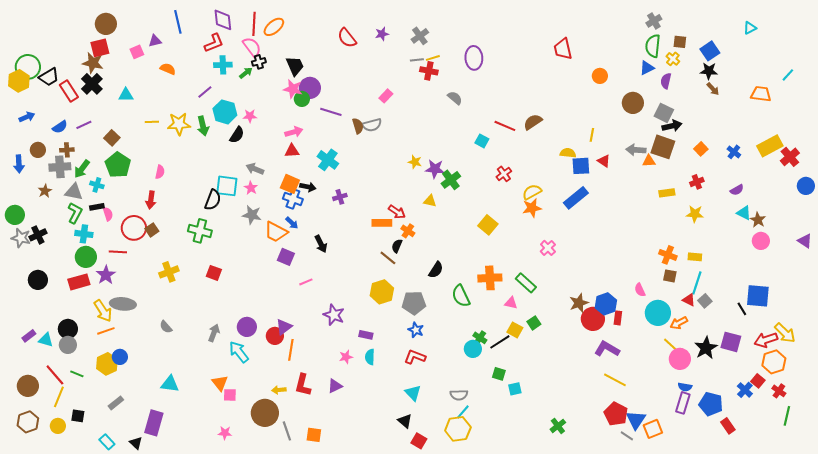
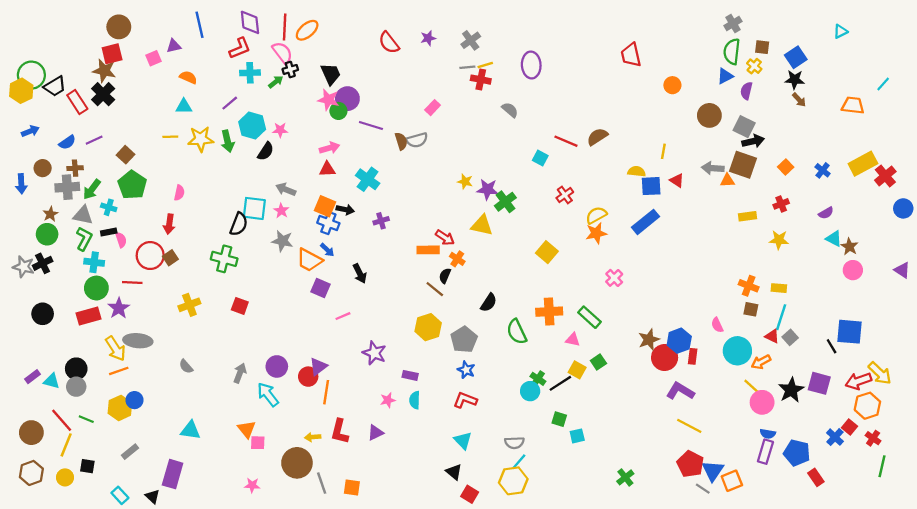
cyan triangle: (126, 95) -> (184, 106), moved
yellow triangle: (430, 201) -> (482, 225), size x1.5
green circle: (15, 215) -> (47, 234), moved
gray pentagon: (414, 303) -> (464, 340), turned -30

